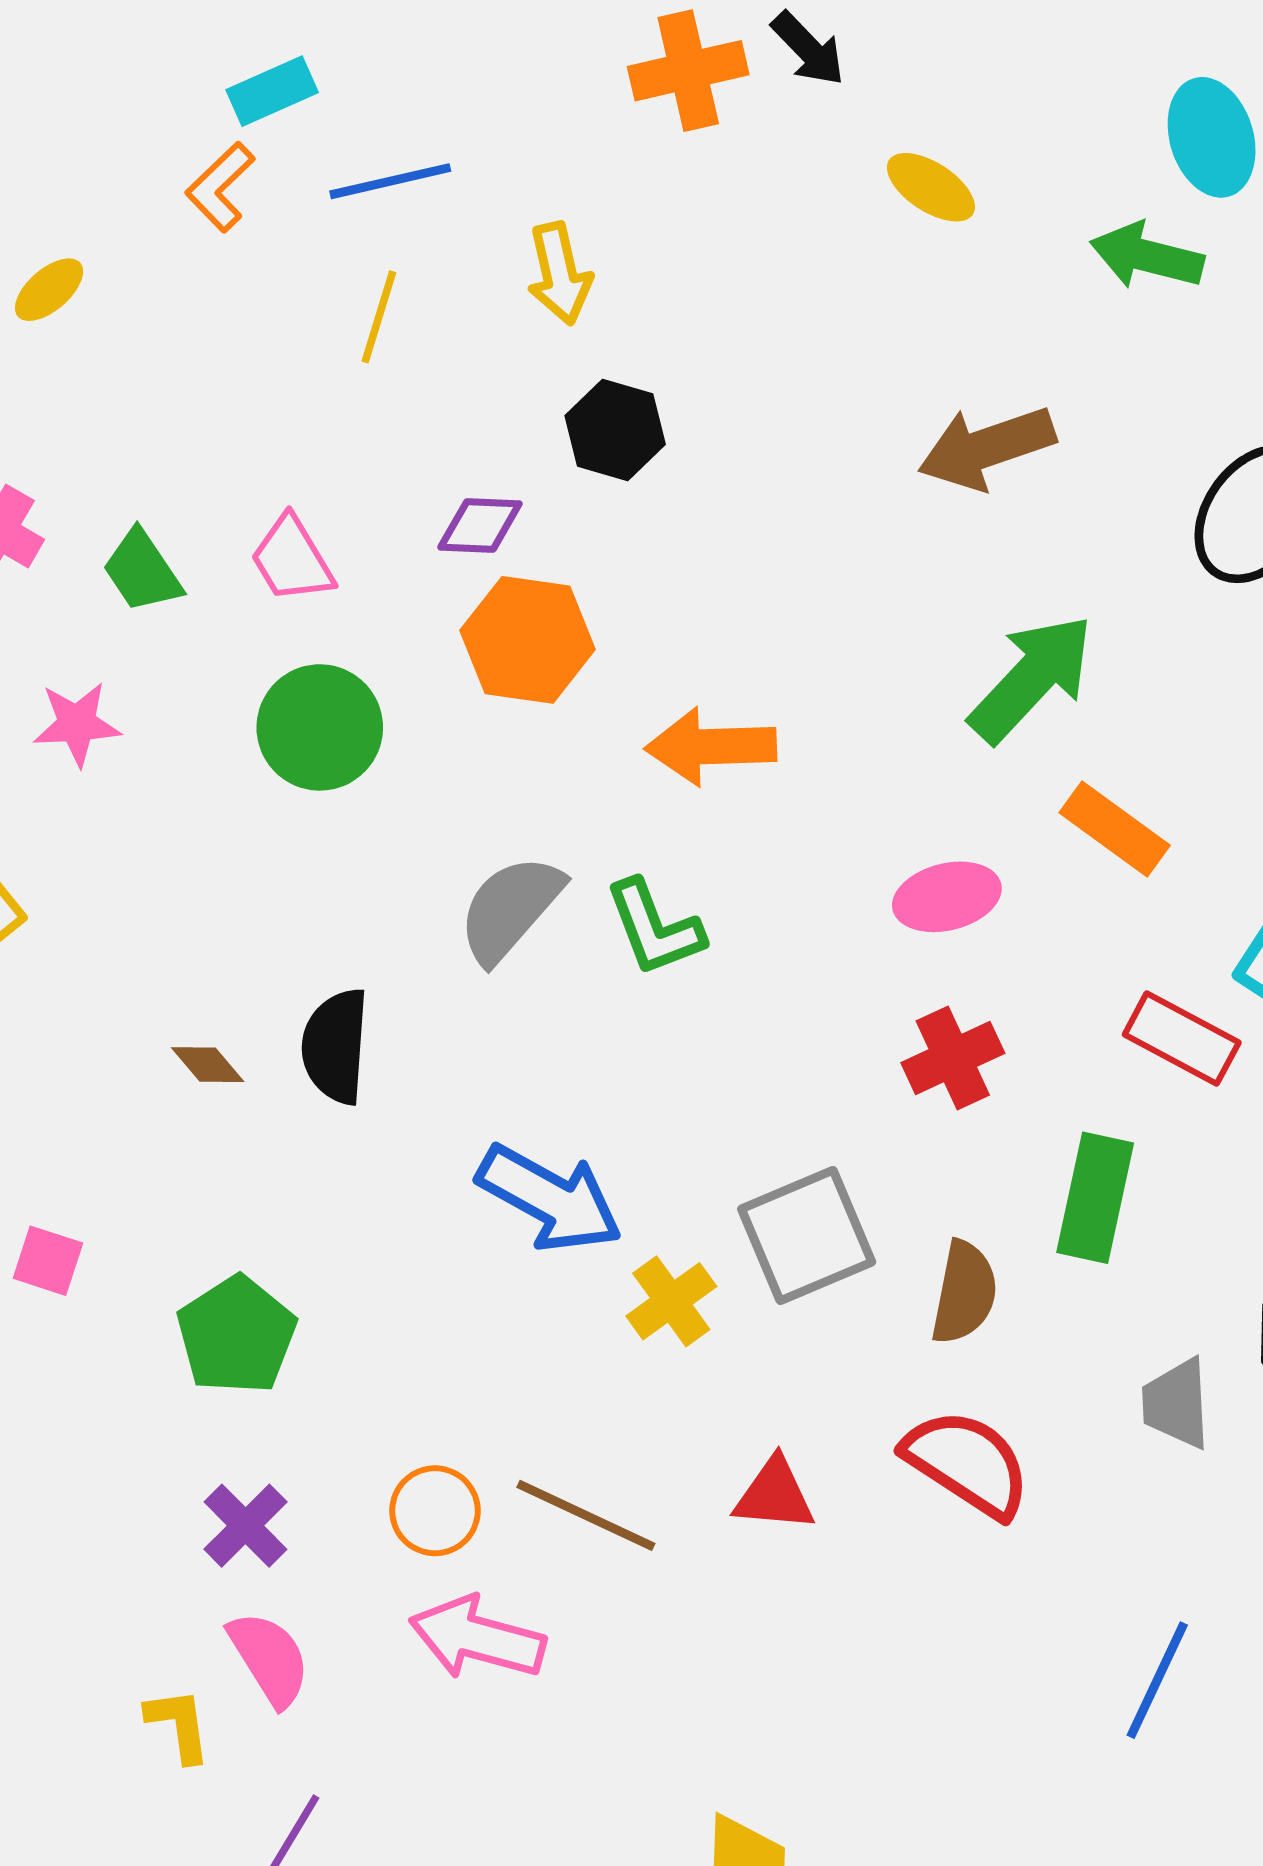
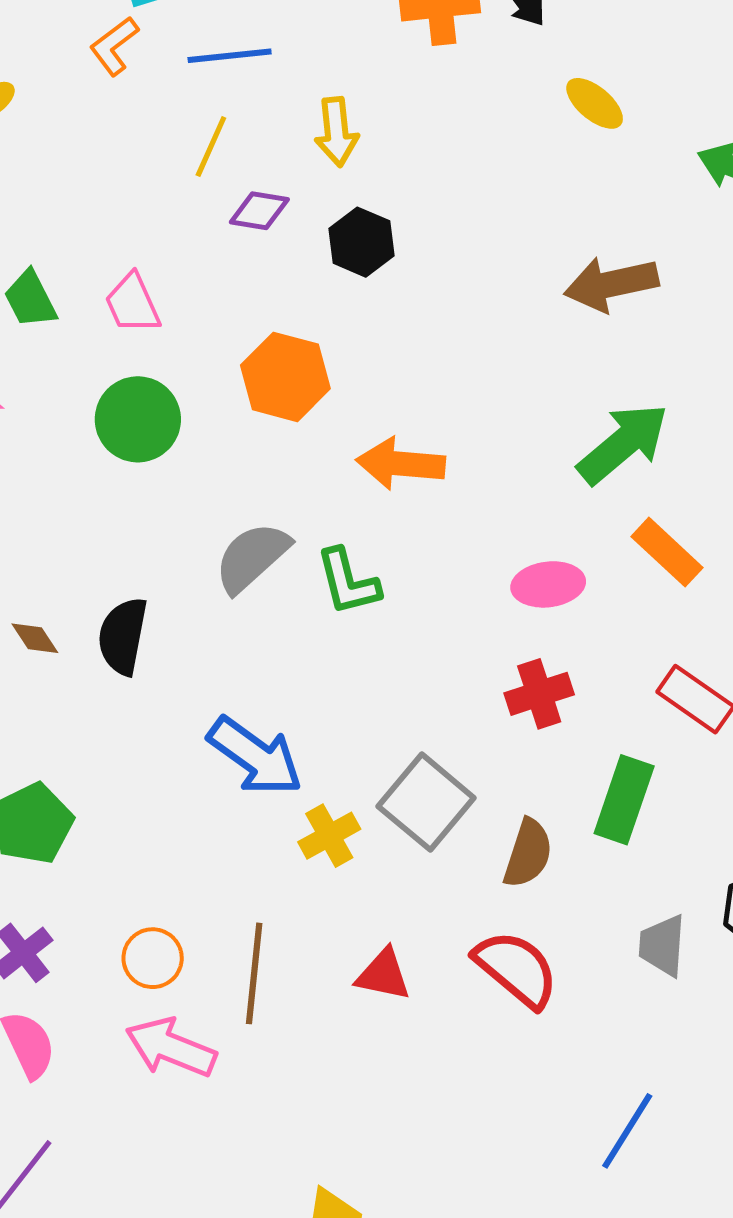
purple diamond: (480, 525) -> (259, 211), moved
gray square: (807, 1235) -> (426, 802), turned -34
brown line: (586, 1515) -> (254, 973), turned 64

